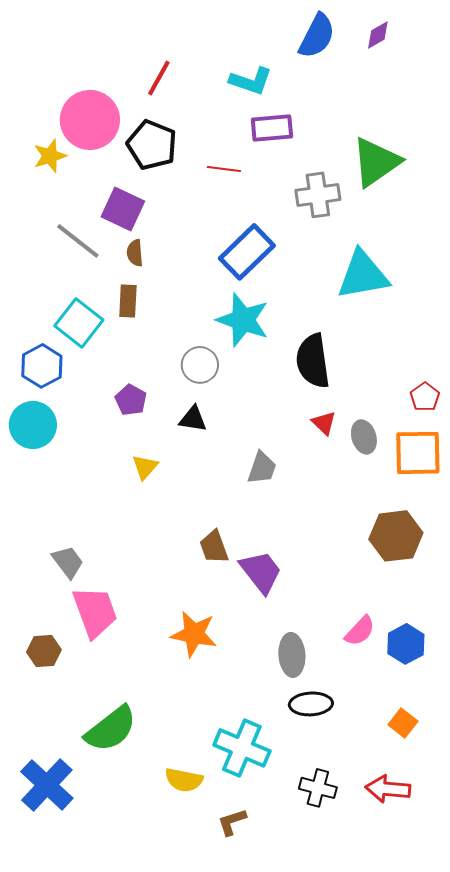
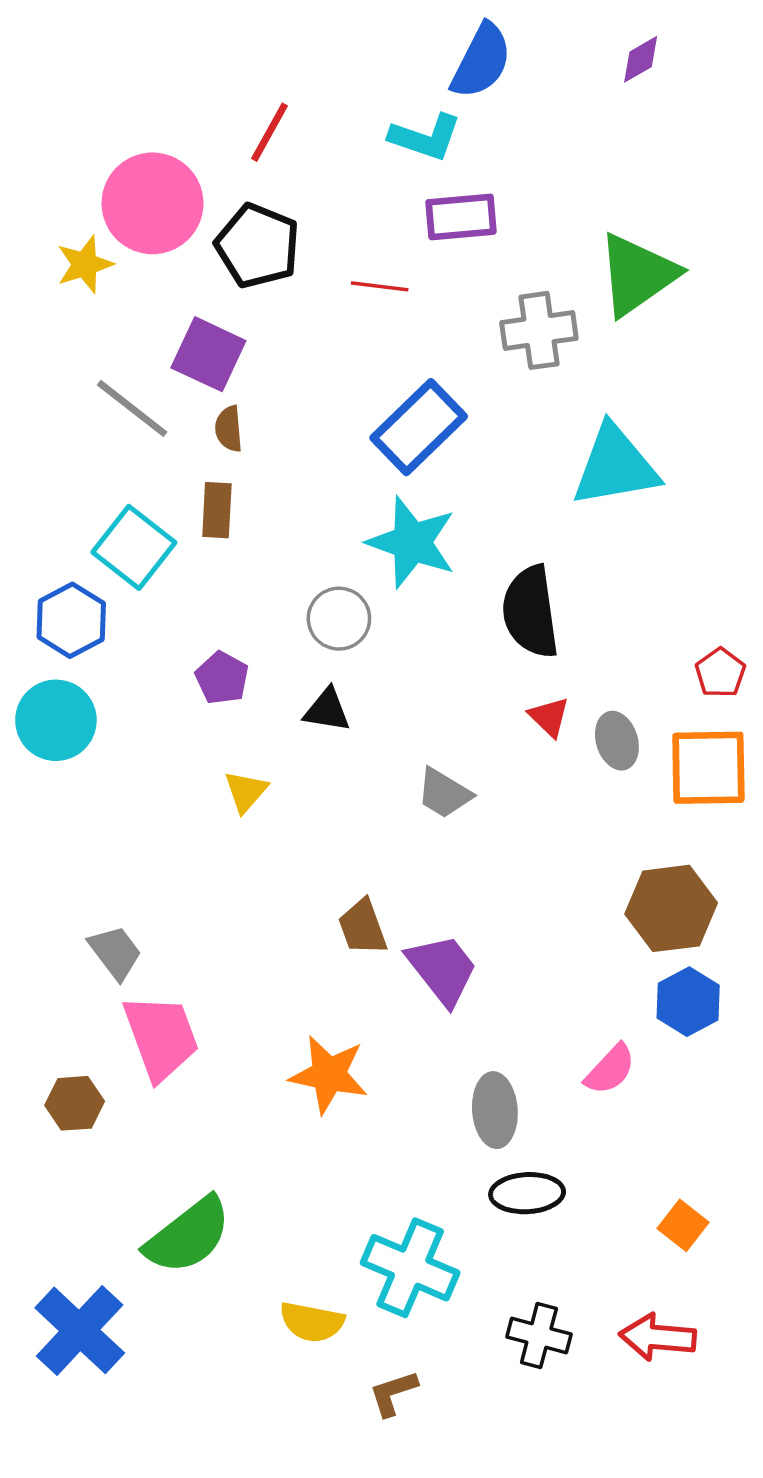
blue semicircle: (317, 36) -> (481, 61), moved
gray trapezoid: (262, 468) -> (444, 793), turned 102
blue hexagon: (406, 644) -> (688, 1002), moved

